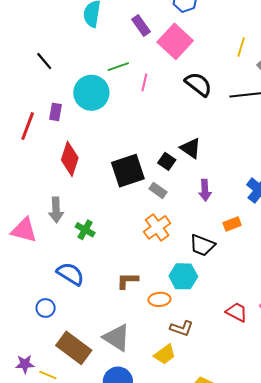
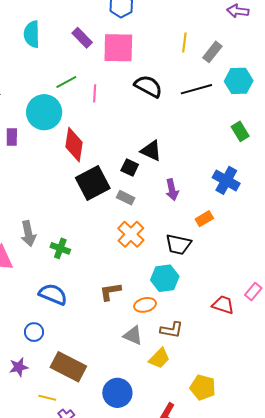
pink square: (175, 41) -> (118, 48), turned -32
red diamond: (70, 159) -> (74, 145), moved
gray triangle: (117, 338) -> (133, 335), moved, size x0.7
purple star: (25, 364) -> (19, 367), moved

